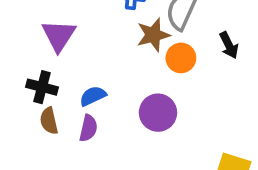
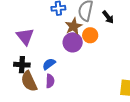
black arrow: (229, 45) -> (108, 17), moved
purple circle: (158, 113) -> (73, 42), moved
brown semicircle: (49, 121) -> (29, 81), size x1.5

